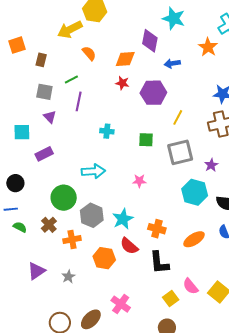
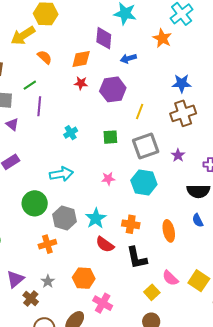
cyan cross: (107, 131) -> (71, 133), turned -32
cyan hexagon: (195, 192) -> (144, 182), moved
brown cross: (49, 225) -> (31, 298), moved
orange ellipse: (194, 239) -> (169, 231), turned -65
orange hexagon: (104, 258) -> (84, 278), moved

